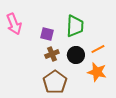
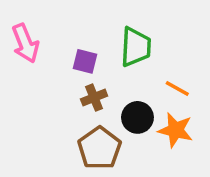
orange line: (98, 49) -> (177, 88), turned 56
black circle: (76, 55) -> (137, 117), moved

